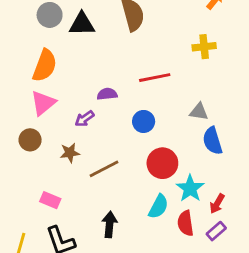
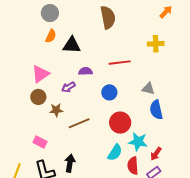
black triangle: (82, 24) -> (72, 45), moved
orange semicircle: (45, 66) -> (51, 36), moved, size x0.6
brown circle: (30, 140) -> (38, 97), moved
cyan star: (190, 188) -> (138, 142), turned -30
black arrow: (109, 225) -> (70, 163), moved

